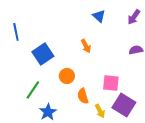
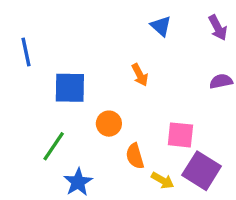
purple arrow: (134, 17) -> (218, 28), turned -63
blue square: (43, 54) -> (70, 88), turned 35
yellow arrow: (100, 111) -> (163, 180), turned -32

